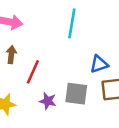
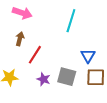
blue triangle: (99, 64) -> (88, 56), turned -49

